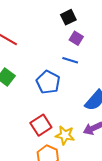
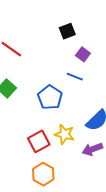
black square: (68, 17) -> (67, 31), moved
yellow star: (65, 135) -> (64, 134), moved

